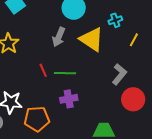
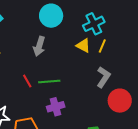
cyan cross: (115, 20) -> (94, 24), size x1.5
yellow triangle: (92, 39) -> (83, 45), moved, size x0.6
yellow line: (134, 40) -> (102, 46), moved

